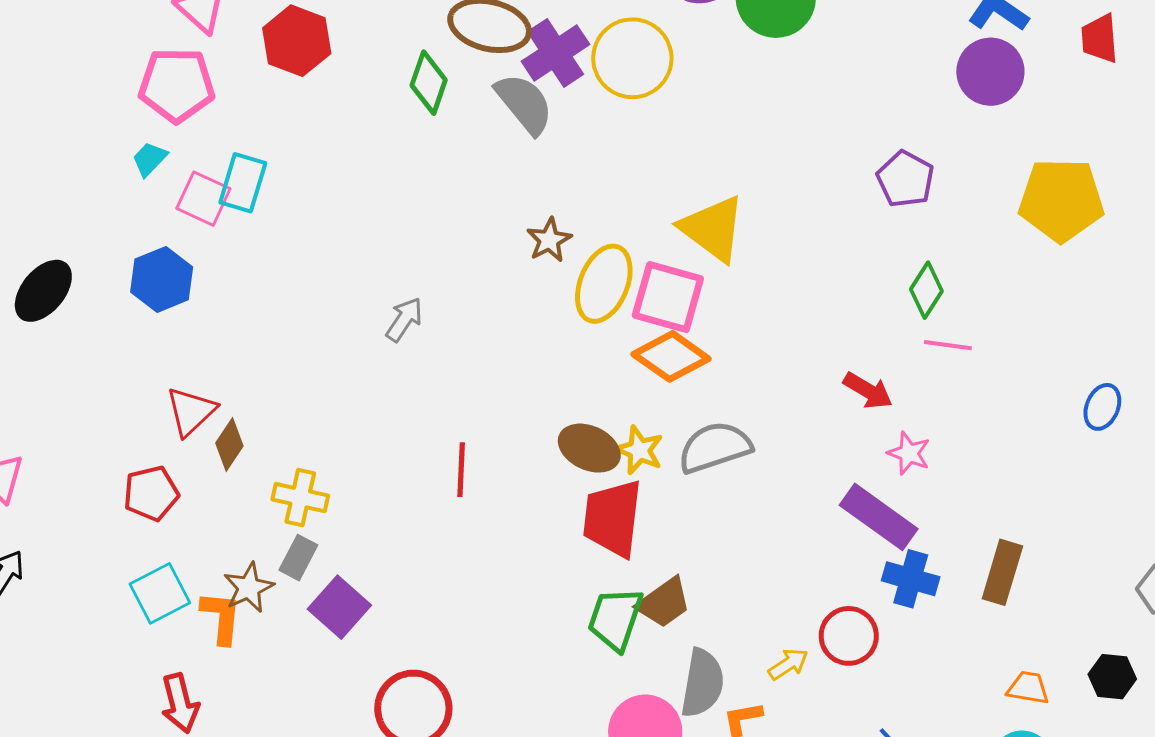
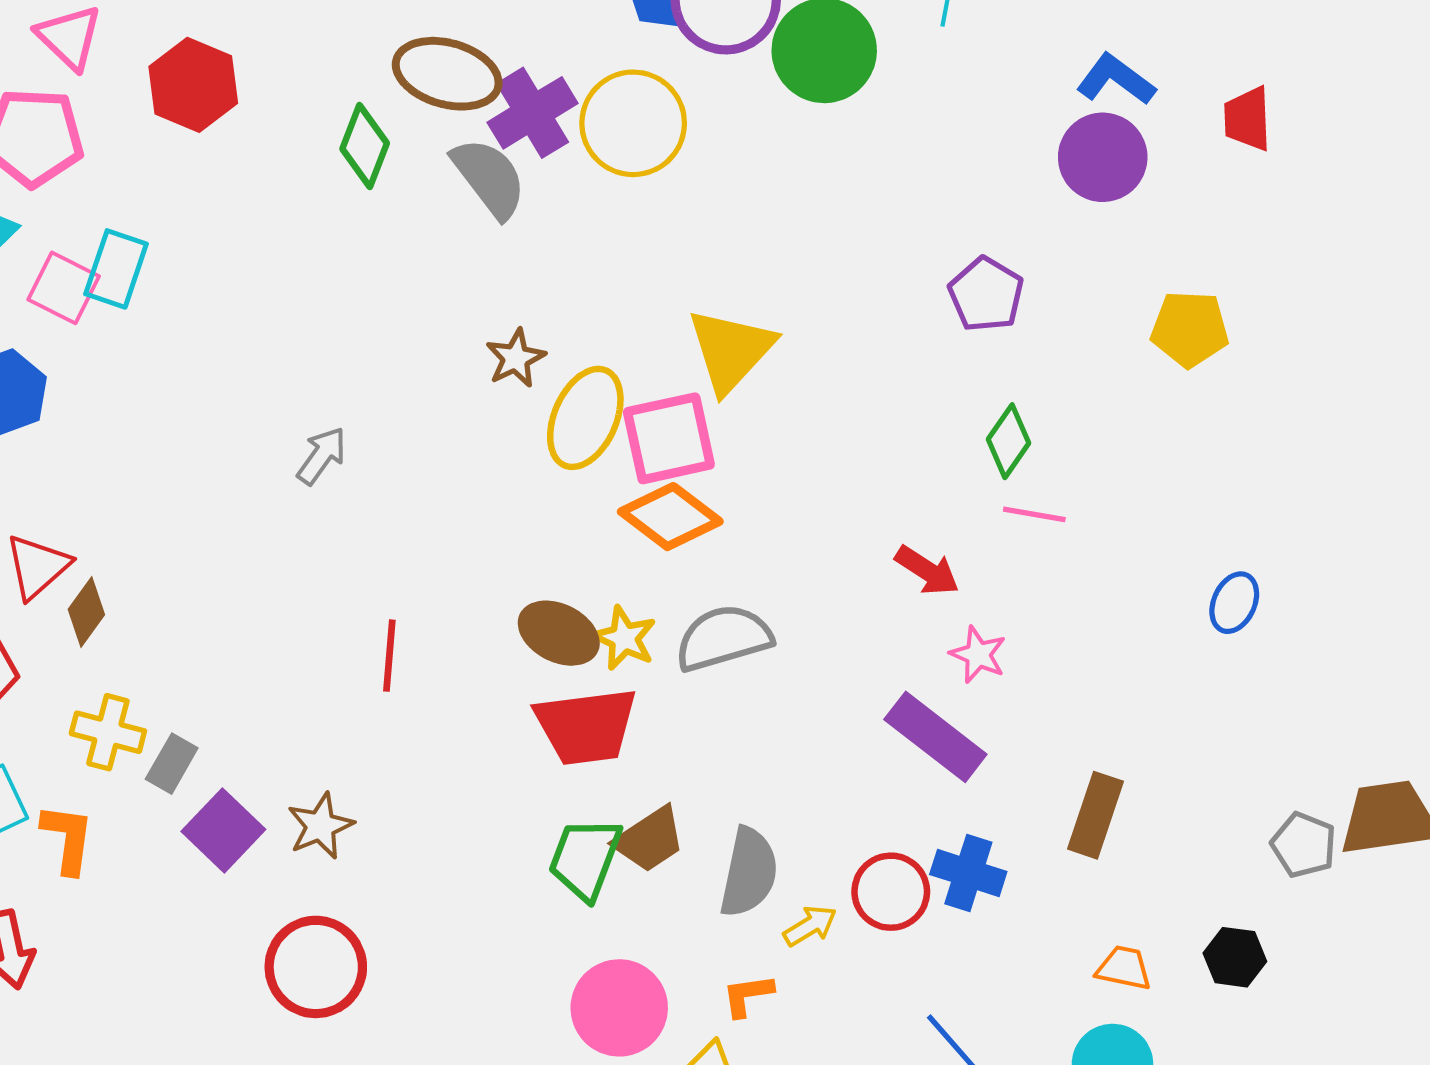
yellow pentagon: (1061, 200) -> (1190, 329), size x0.7
yellow triangle: (713, 228) -> (731, 350), turned 34
pink square: (668, 297) -> (669, 438), turned -30
yellow cross: (300, 498) -> (108, 732), moved
red trapezoid: (613, 518) -> (586, 726), turned -106
blue cross: (911, 579) -> (968, 873), moved
brown star: (249, 588) -> (320, 826), moved
gray semicircle: (702, 683) -> (749, 872), moved

